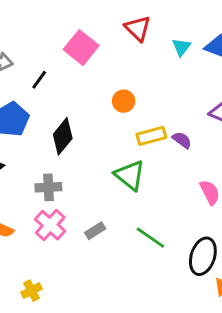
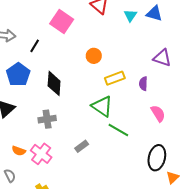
black diamond: (63, 136) -> (54, 83), turned -30
purple semicircle: (182, 140) -> (143, 84), moved, turned -120
pink cross: (50, 225) -> (41, 154), moved
green line: (150, 238) -> (118, 130), moved

